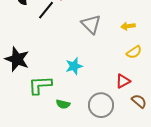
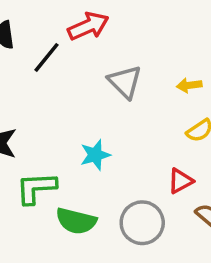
green semicircle: (63, 104) -> (76, 221), size x1.6

